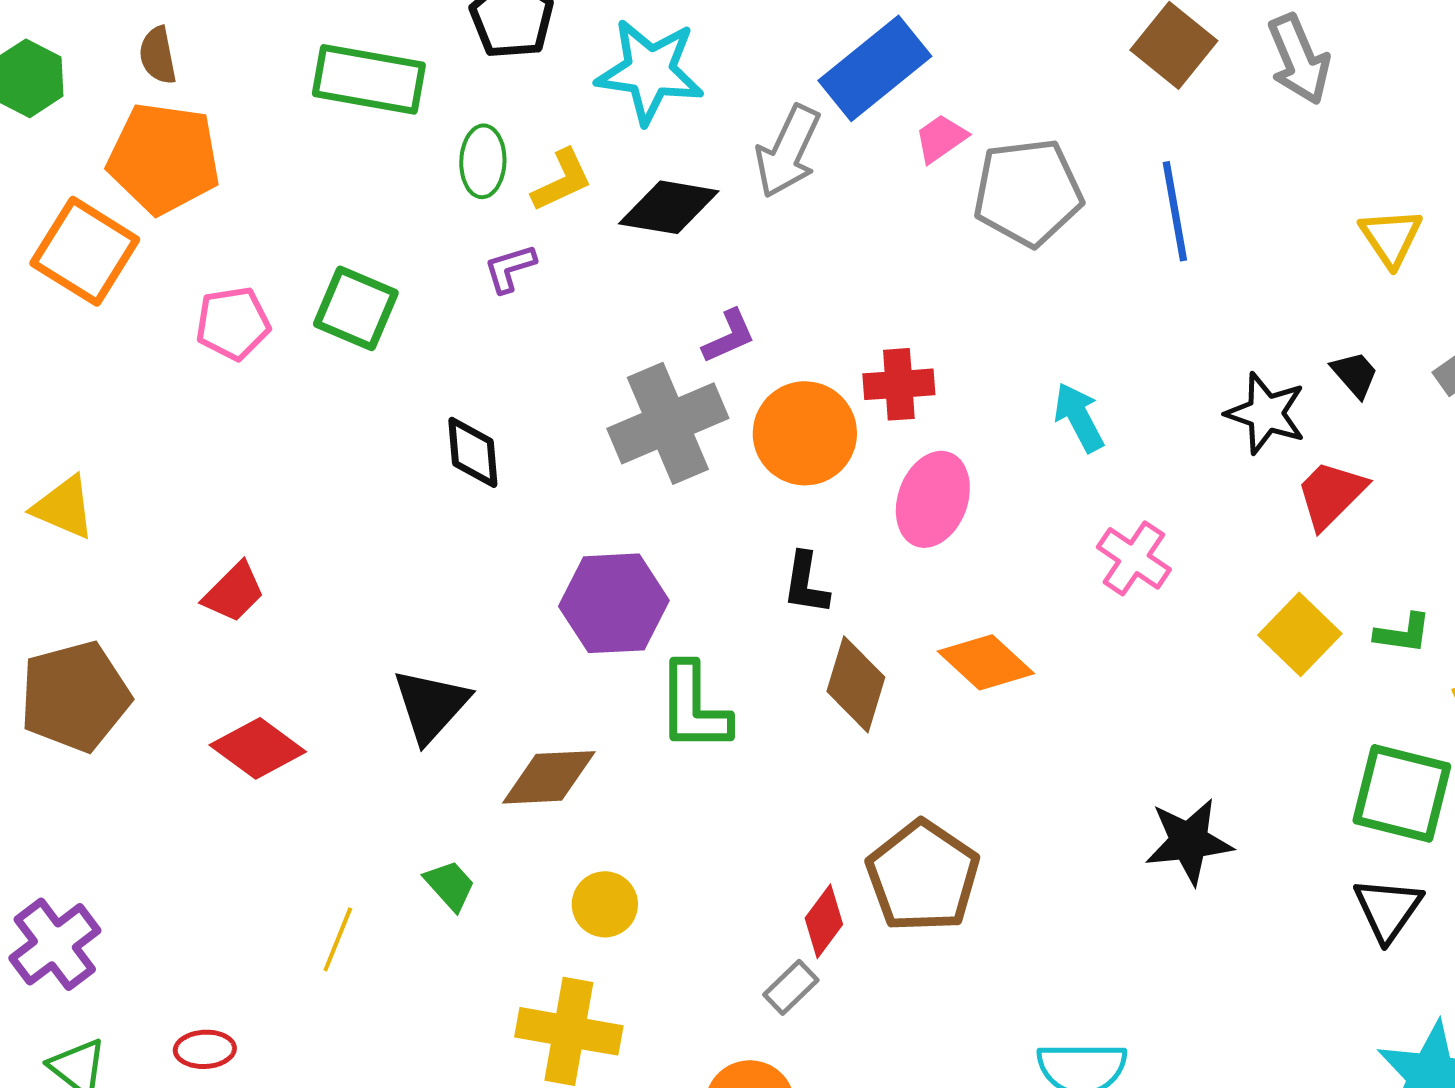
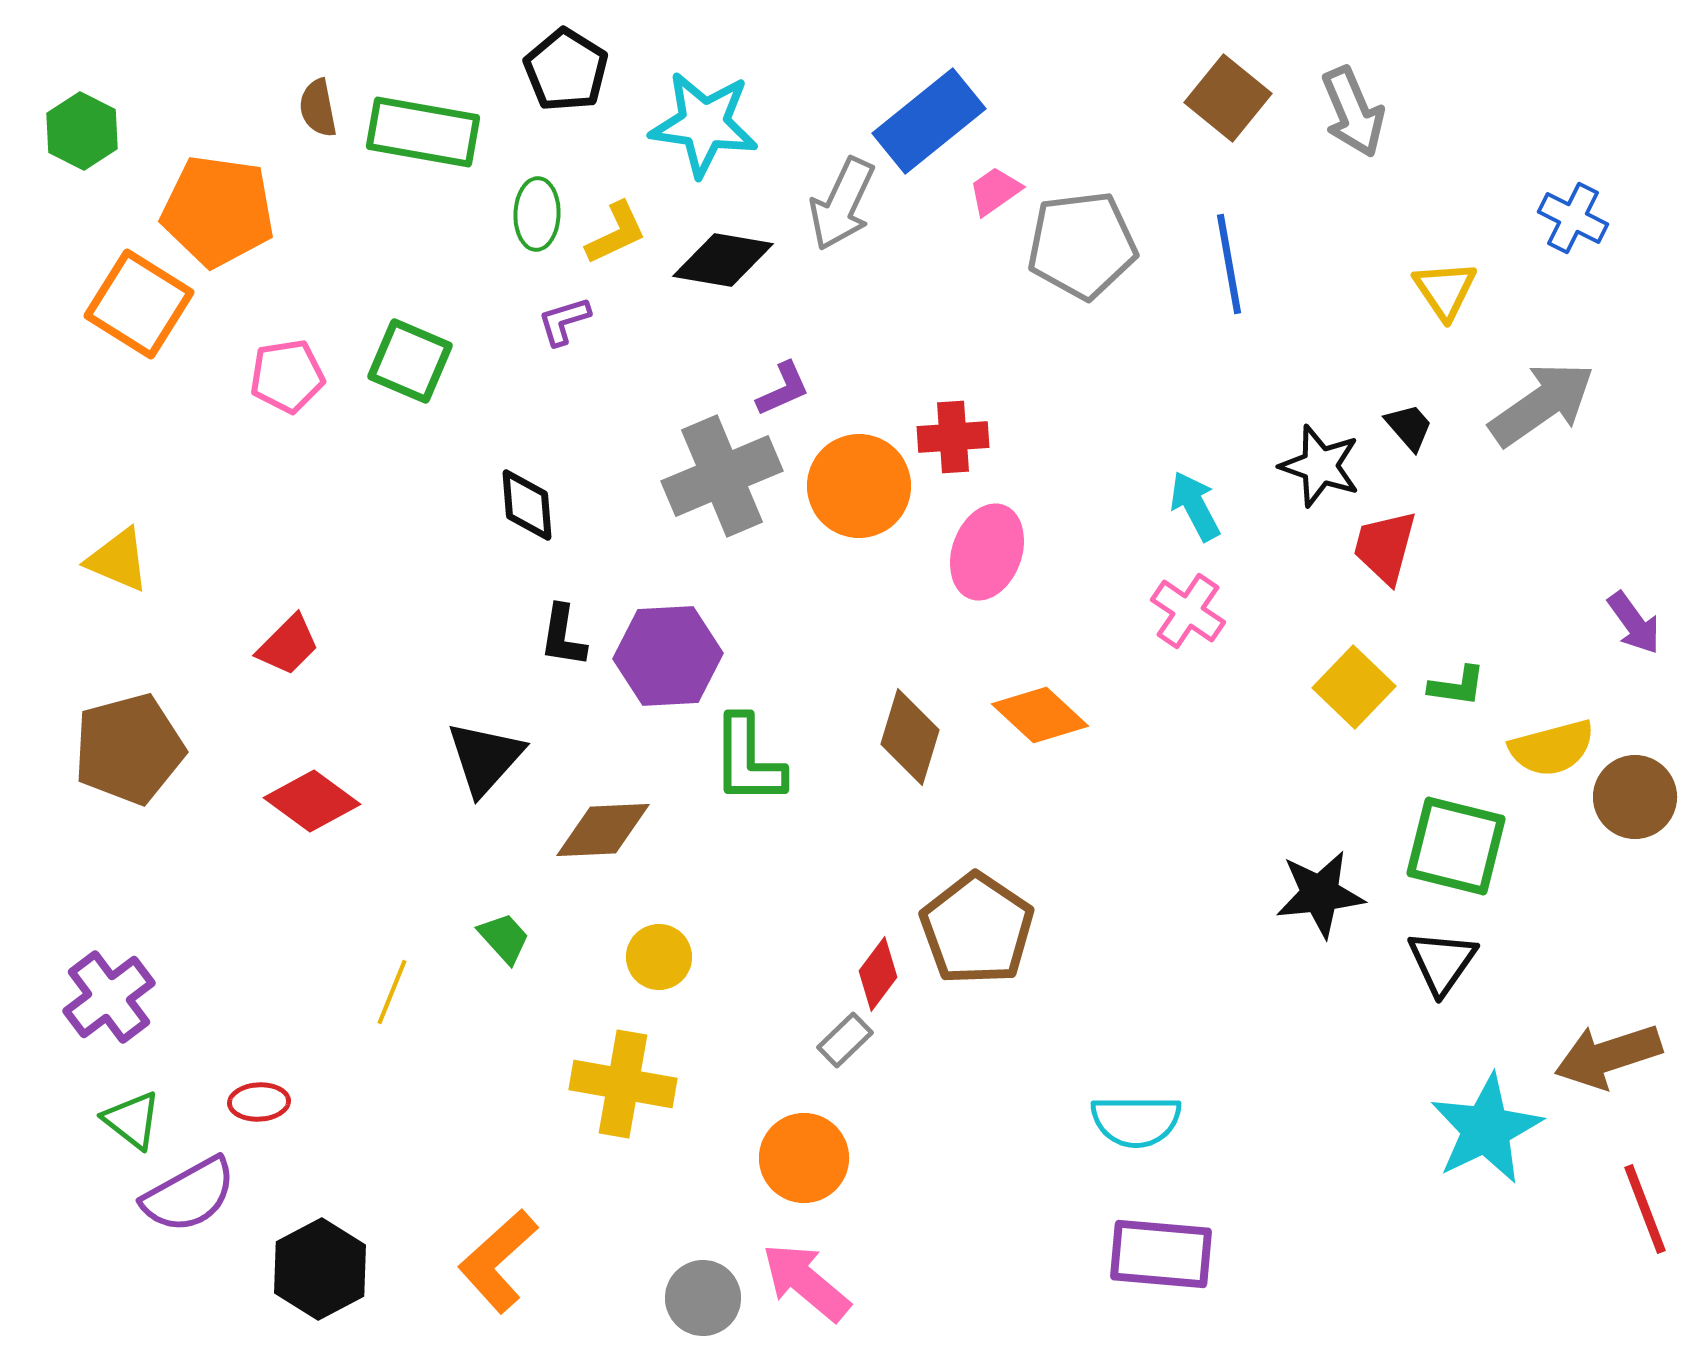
brown semicircle: (158, 55) -> (318, 108), moved
cyan arrow: (1079, 417) -> (1195, 506), moved
red trapezoid: (1331, 494) -> (1385, 547), turned -30
black L-shape: (806, 583) -> (563, 636), moved
black star: (1189, 841) -> (1320, 894), moved

